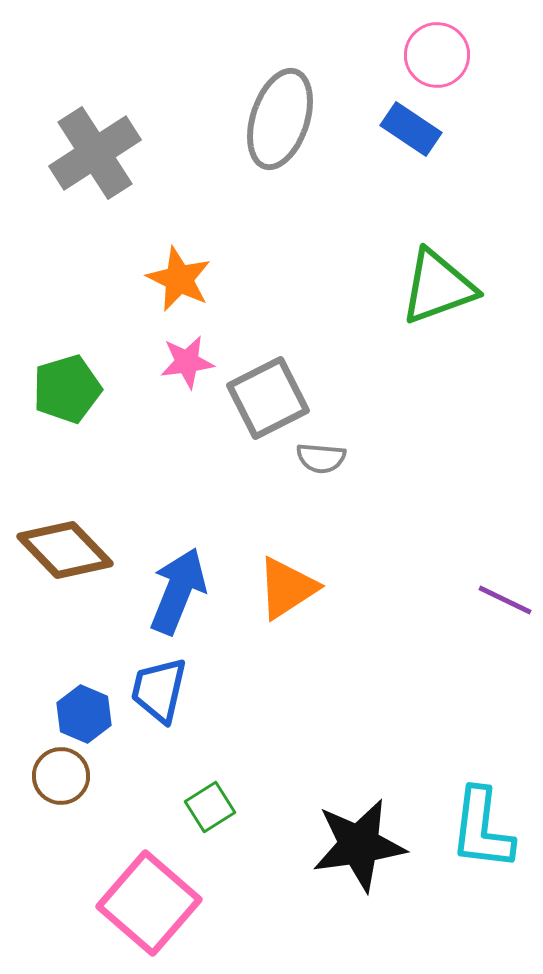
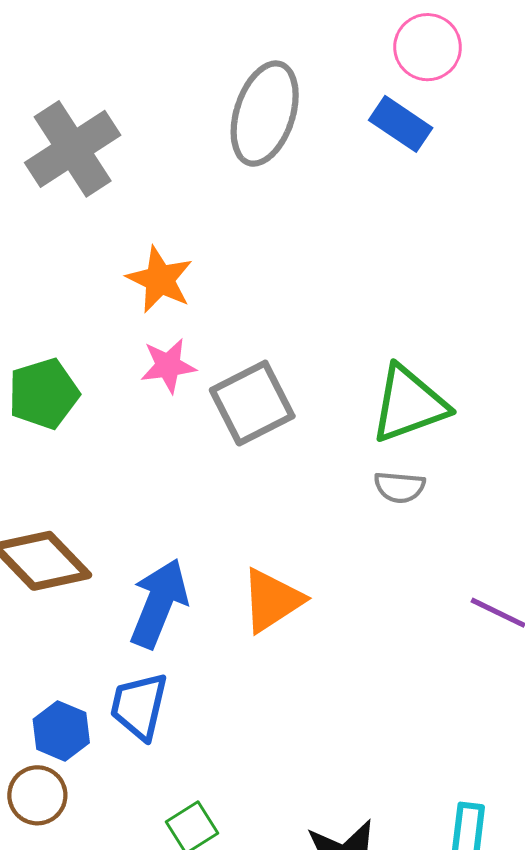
green triangle: (438, 287) -> (409, 404), moved
gray semicircle: (321, 458) -> (400, 487), moved

